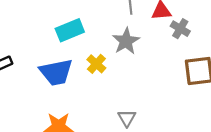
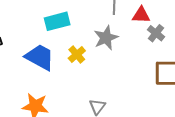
blue trapezoid: (56, 72) -> (40, 57), turned -148

